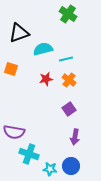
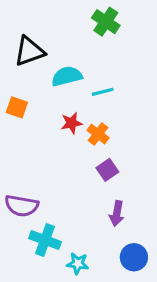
orange cross: (69, 80) -> (98, 134), moved
blue circle: (71, 166) -> (134, 257), moved

